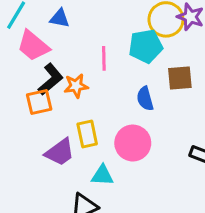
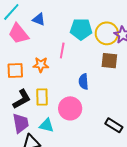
cyan pentagon: (146, 46) -> (81, 29), moved
brown square: (180, 78) -> (109, 61), moved
black L-shape: (51, 79) -> (22, 99), moved
purple trapezoid: (60, 152) -> (21, 123), moved, turned -75

